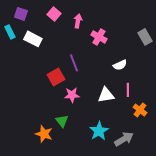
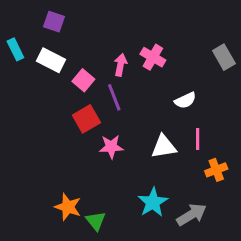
purple square: (21, 14) -> (54, 22), moved
pink square: (54, 14) -> (83, 80), moved
pink arrow: (78, 21) -> (120, 65), moved
orange cross: (140, 110) -> (216, 170), turned 32
green triangle: (62, 121) -> (96, 221), moved

